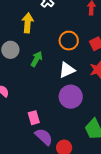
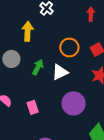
white triangle: (67, 70) -> (60, 72), moved
pink rectangle: (34, 118) -> (33, 107), moved

